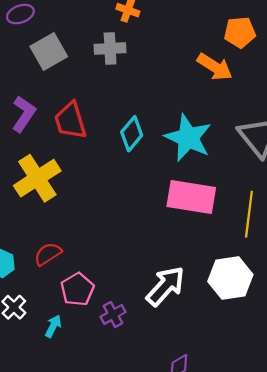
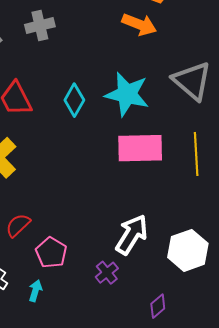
white hexagon: (230, 278) -> (188, 250), moved
purple cross: (113, 314) -> (107, 273), moved

